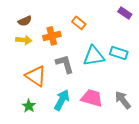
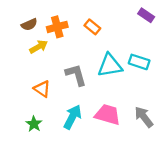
orange cross: (52, 36) -> (57, 27), moved
yellow arrow: (24, 40) -> (39, 47), moved, turned -35
orange triangle: (36, 76) -> (42, 89), size x0.7

